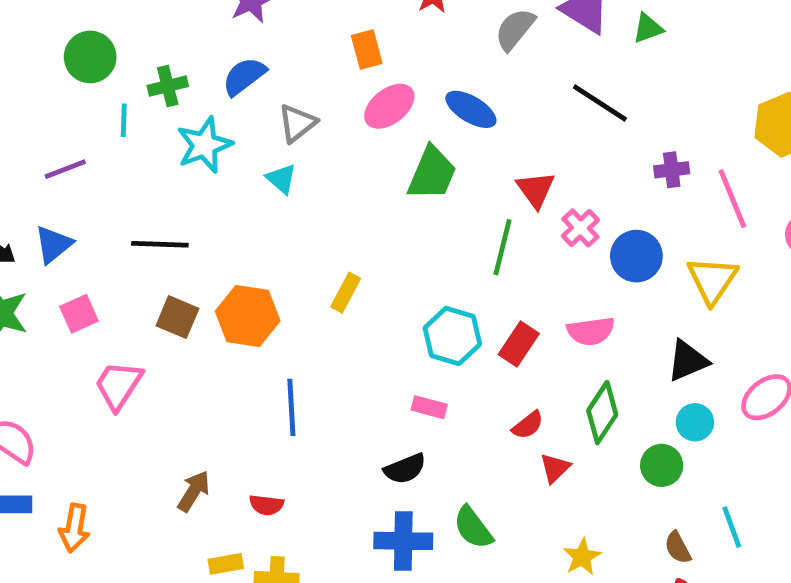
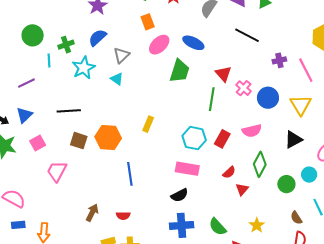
pink rectangle: (429, 407) -> (187, 169), size x1.6
cyan circle: (695, 422) -> (309, 175), moved
green semicircle: (473, 528) -> (218, 227), moved

